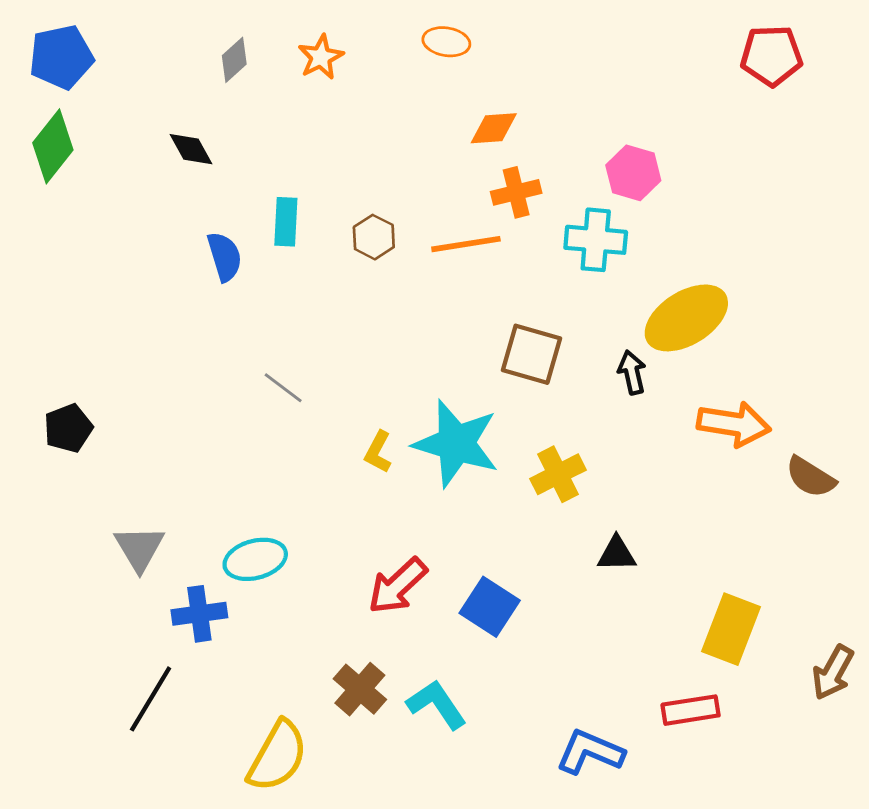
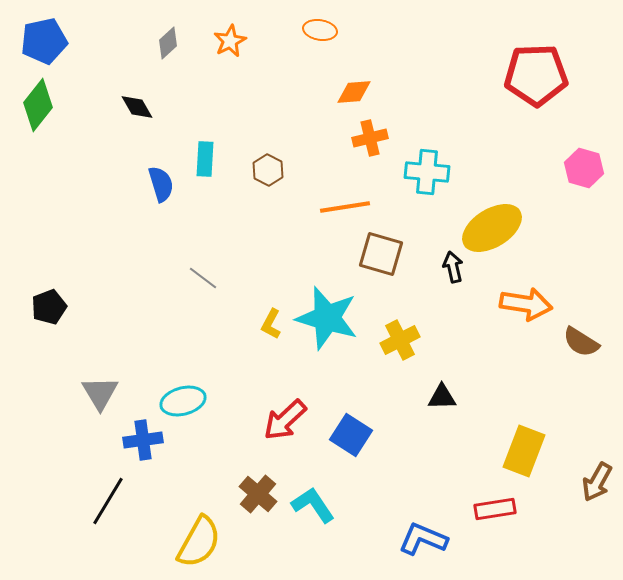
red pentagon: (771, 56) -> (536, 75), moved, size x1.4
pink hexagon: (633, 173) -> (584, 168), moved
orange line: (466, 244) -> (345, 207), moved

